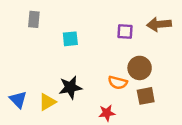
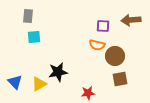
cyan square: (70, 39) -> (34, 37), moved
orange semicircle: (118, 83) -> (97, 45), moved

